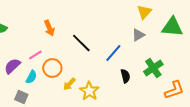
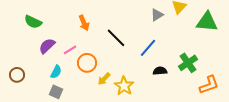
gray triangle: (138, 35) -> (157, 15), moved
purple semicircle: (12, 66) -> (47, 46), moved
black semicircle: (125, 76) -> (160, 71), turned -80
cyan semicircle: (31, 77) -> (56, 72), moved

